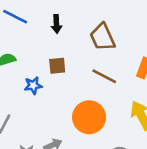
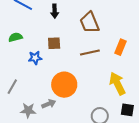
brown line: (104, 76) -> (90, 53), turned -42
orange circle: (89, 117) -> (64, 85), moved

